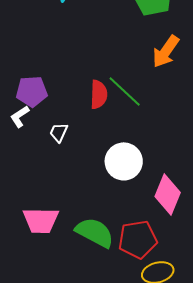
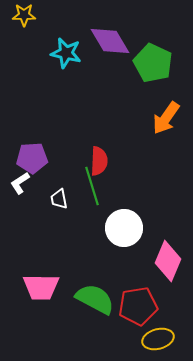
green line: (125, 91) -> (92, 186), moved, turned 30
white trapezoid: (59, 132) -> (59, 199), turned -35

